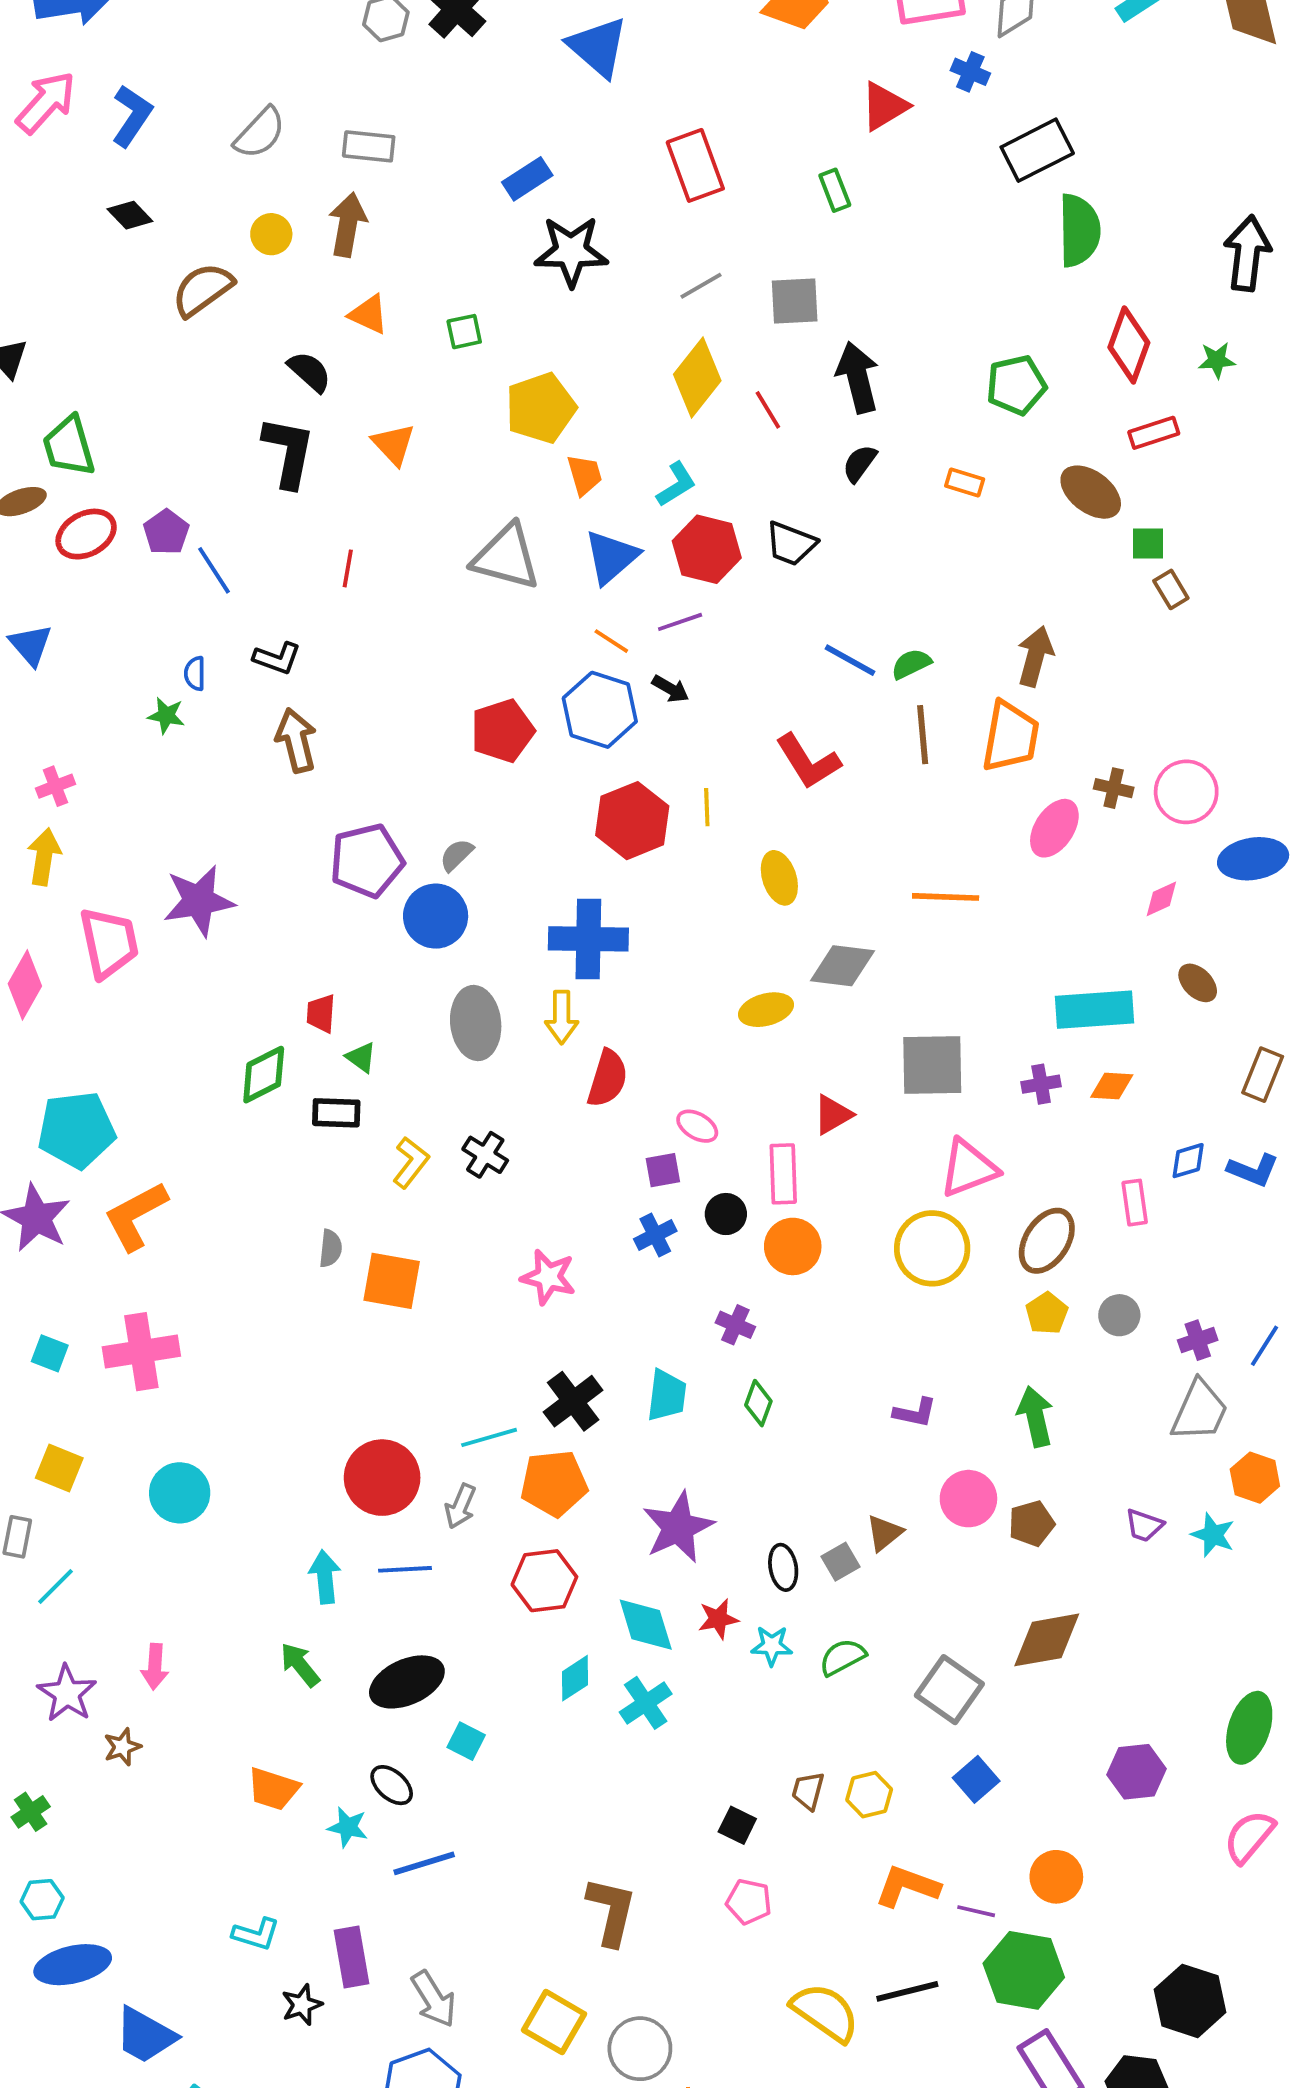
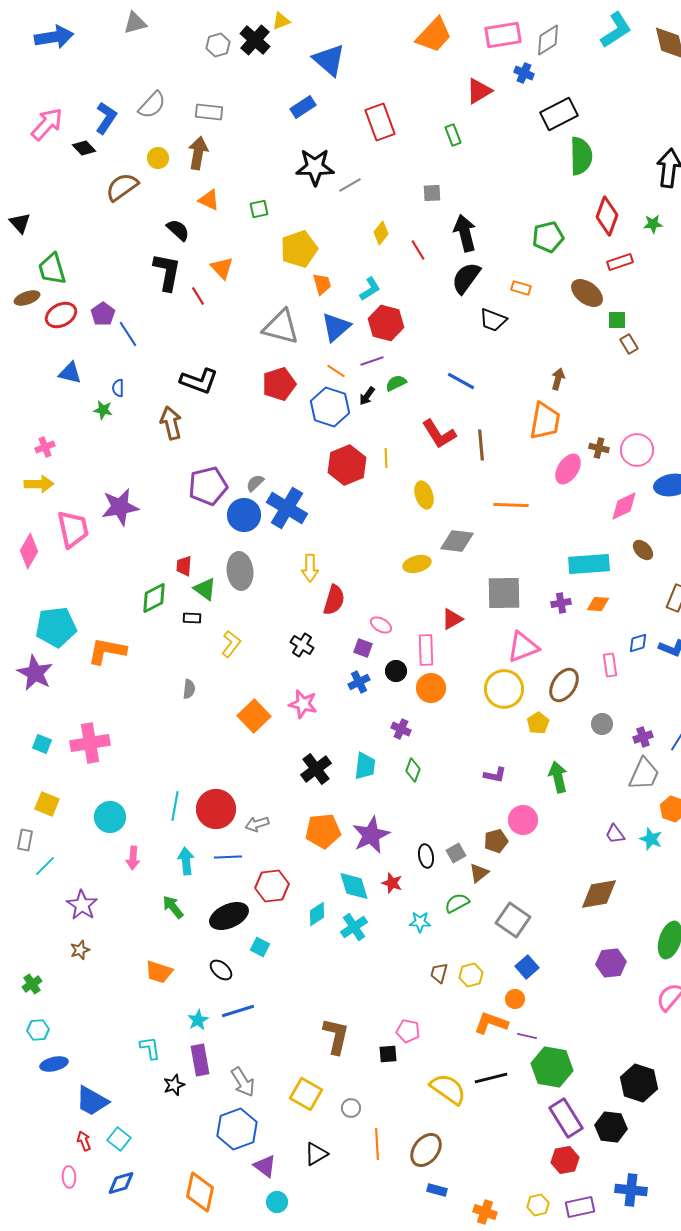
pink arrow: (46, 102) -> (47, 124), moved
blue L-shape: (132, 116) -> (106, 118), moved
blue rectangle: (527, 179) -> (303, 107), moved
gray line: (701, 286) -> (350, 185), moved
gray square: (795, 301) -> (432, 193), size x0.7
yellow diamond: (697, 377) -> (381, 233), size x0.6
black semicircle: (860, 463) -> (466, 278), size x1.6
black trapezoid: (791, 544) -> (493, 320), moved
red line: (348, 568) -> (198, 296), moved, turned -42
blue triangle: (31, 645) -> (70, 373), moved, turned -35
brown arrow: (1035, 656) -> (558, 379), size x0.7
black L-shape: (277, 658) -> (199, 381), moved, size x1.5
green semicircle: (911, 664) -> (396, 383), moved
black arrow: (670, 689) -> (367, 396), turned 96
red pentagon: (502, 731) -> (279, 384), moved
brown line: (923, 735) -> (481, 445), moved
yellow arrow: (44, 857) -> (39, 484), turned 80
pink diamond: (1161, 899) -> (624, 506), size x1.5
blue cross: (588, 939) -> (287, 508), moved, turned 30
gray ellipse: (476, 1023) -> (240, 571), moved
green triangle: (361, 1057) -> (205, 589), size x1.4
black rectangle: (336, 1113) -> (192, 618), size x0.7
black cross: (485, 1155) -> (302, 645), moved
purple square: (663, 1170) -> (363, 648), turned 30
orange L-shape: (136, 1216) -> (107, 651), moved, turned 39
orange square: (392, 1281) -> (254, 716), moved, turned 36
yellow pentagon: (1047, 1313) -> (538, 723), moved
cyan line: (489, 1437) -> (175, 806), moved, turned -64
orange pentagon: (554, 1483) -> (323, 831), moved
gray arrow: (460, 1506) -> (257, 824), turned 50
brown pentagon: (1031, 1523) -> (496, 841), moved
purple trapezoid: (1144, 1525) -> (615, 834), turned 35
brown triangle: (884, 1533) -> (479, 873), moved
red hexagon: (544, 1581) -> (272, 886), moved
red star: (718, 1619) -> (392, 883), turned 30
brown diamond: (1047, 1640) -> (599, 894), moved
cyan star: (772, 1646) -> (420, 922), moved
pink arrow: (155, 1667) -> (133, 858), moved
purple star: (67, 1693) -> (82, 905), moved
black square: (737, 1825) -> (388, 1054), moved, turned -30
cyan star: (348, 1827) -> (198, 1020), moved, turned 30
orange circle: (1056, 1877) -> (515, 999), moved, size x0.7
cyan L-shape: (256, 1934) -> (150, 1048), turned -115
blue ellipse: (73, 1965) -> (54, 1064), size x0.7
gray circle: (640, 2049) -> (351, 1108), size x0.6

